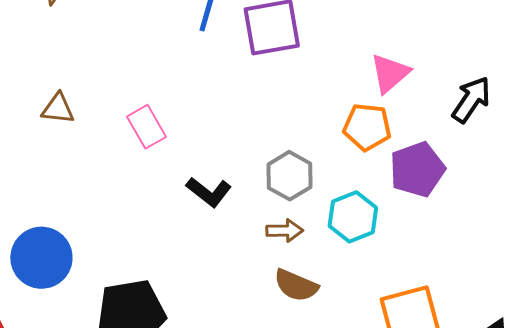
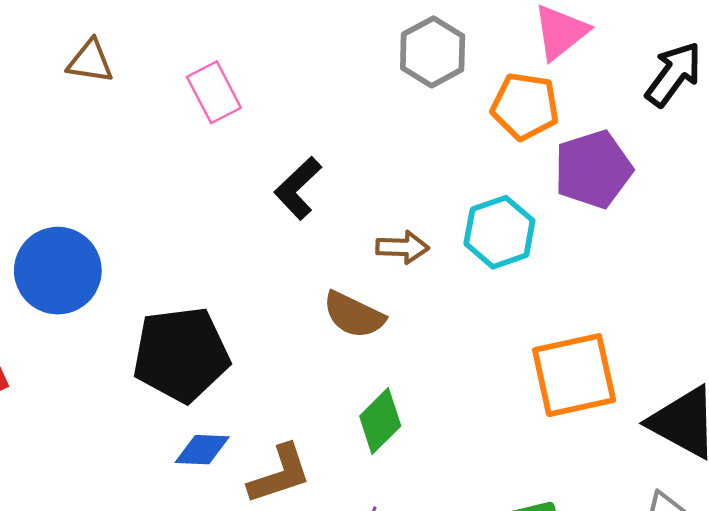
gray hexagon: (290, 176) -> (433, 52), moved
black L-shape: (209, 192) -> (298, 188), turned 96
brown semicircle: (296, 285) -> (354, 315), moved

